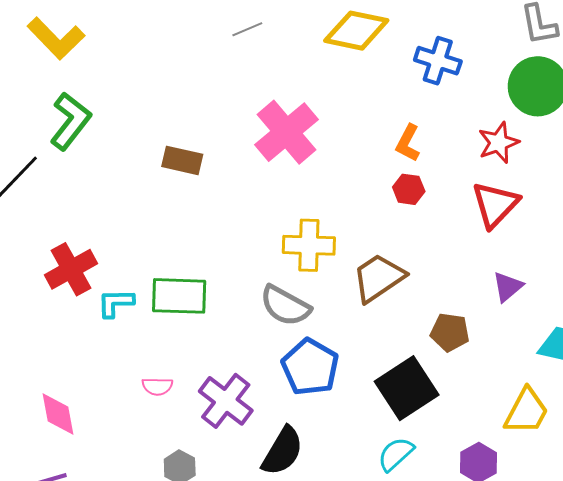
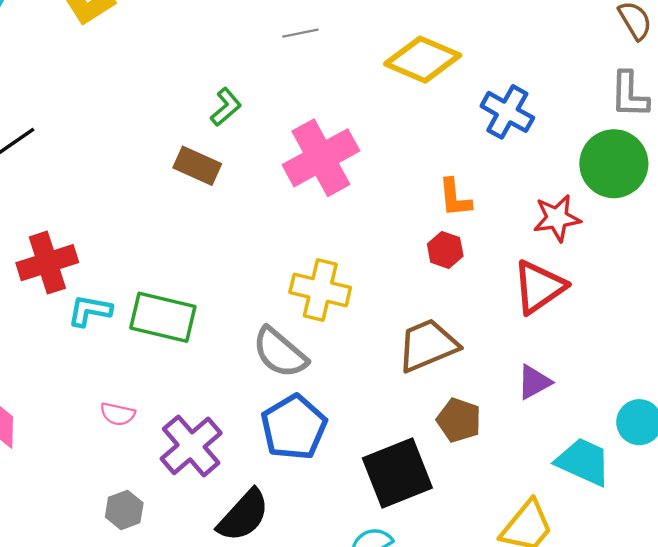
green L-shape: (70, 121) -> (226, 107), moved, size x0.6
orange L-shape: (408, 143) -> (455, 198), turned -45
brown trapezoid: (379, 278) -> (428, 345), moved

